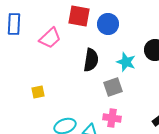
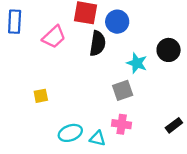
black semicircle: (91, 60) -> (98, 43), moved

